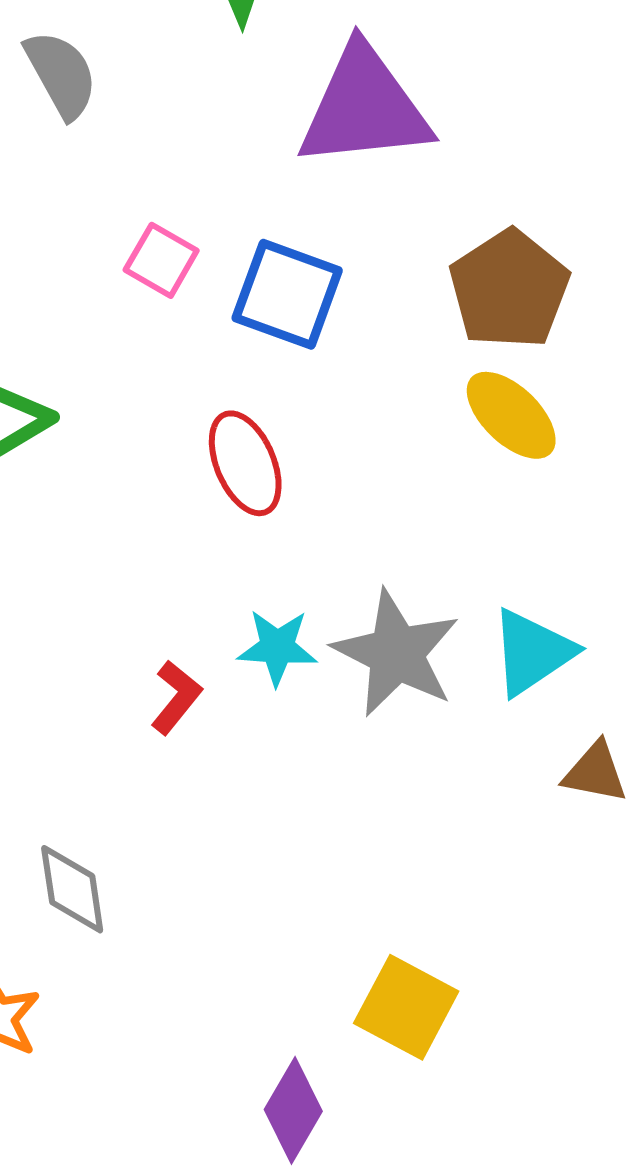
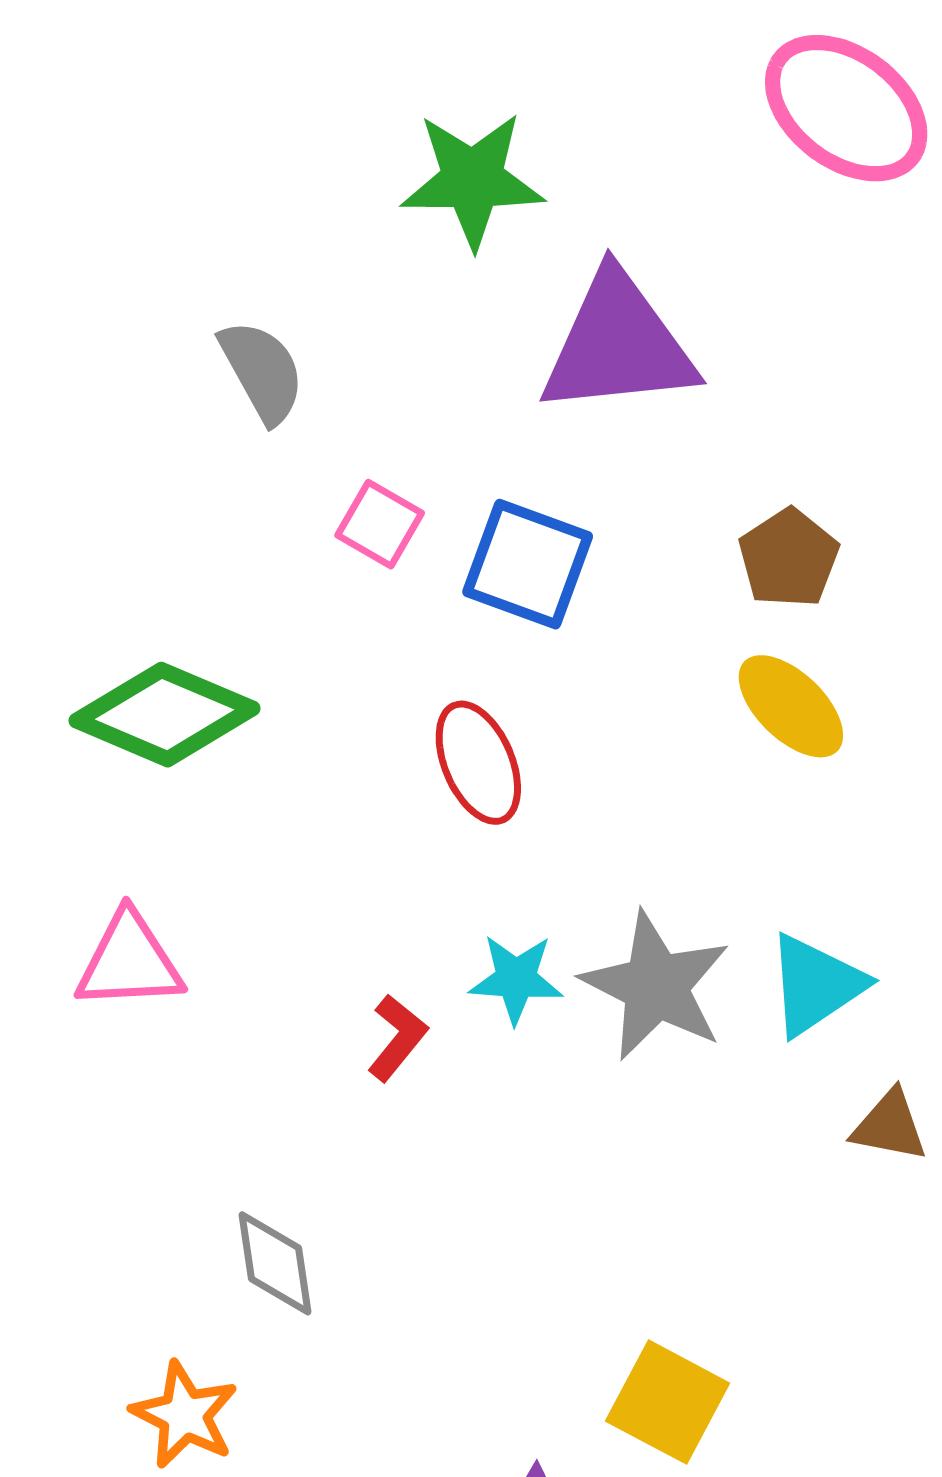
gray semicircle: (61, 74) -> (262, 371), moved
brown pentagon: (509, 289) -> (789, 558), size x0.7

